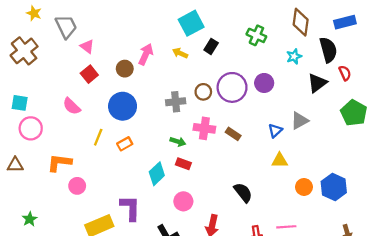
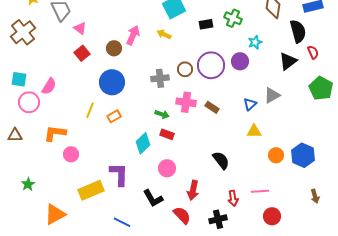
black rectangle: (211, 46) -> (206, 24), moved, turned 48
cyan star: (294, 56) -> (255, 42), moved
pink semicircle: (72, 106) -> (49, 86), moved, turned -102

